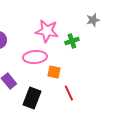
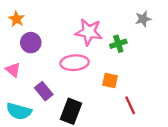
orange square: (54, 72) -> (110, 80), moved
red line: (69, 93) -> (130, 105), moved

